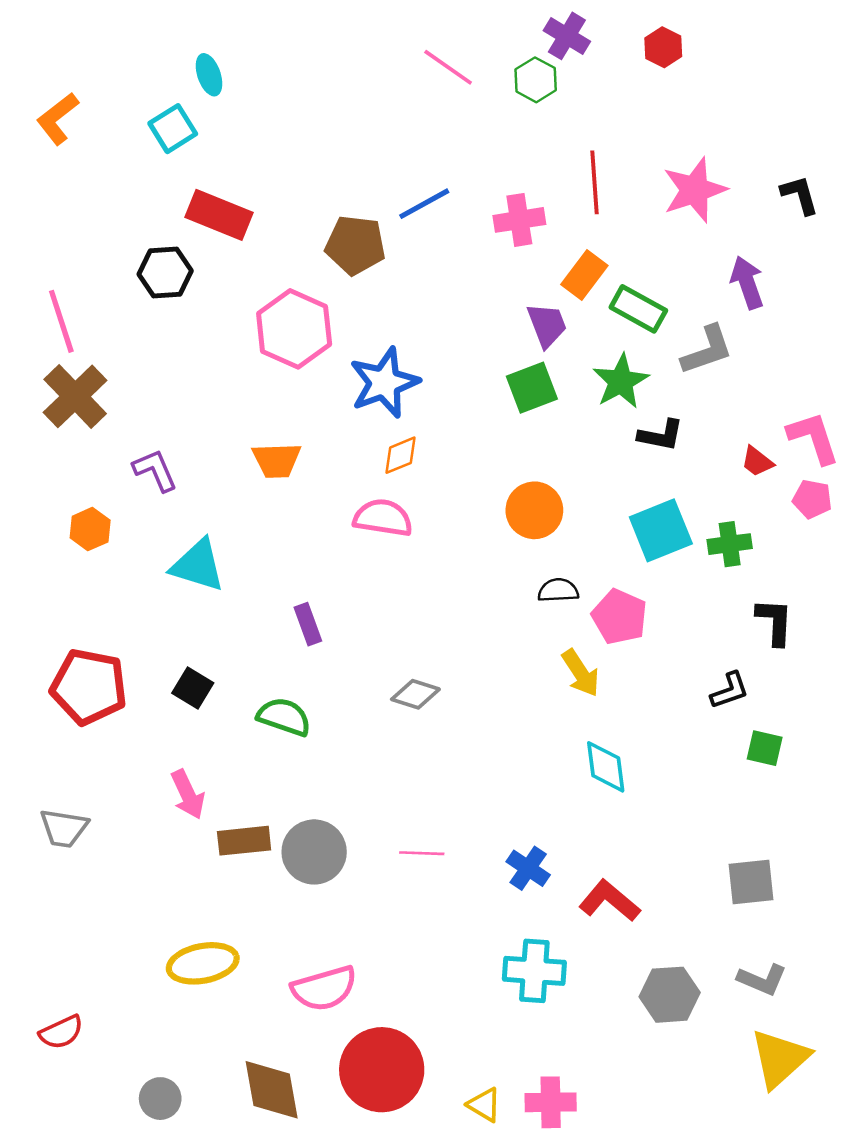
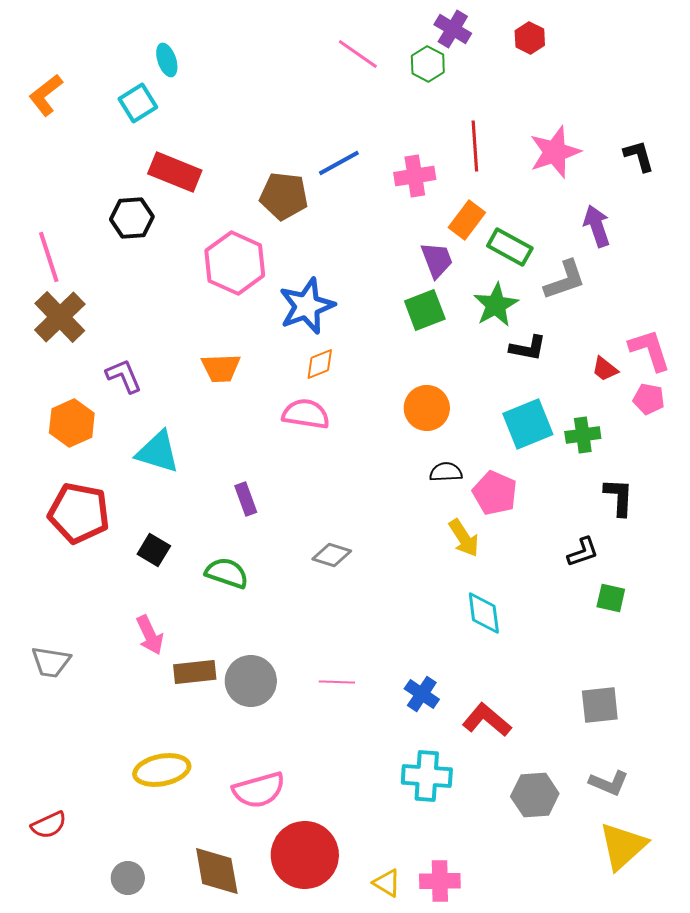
orange hexagon: (90, 529) -> (72, 423), size x1.4
red pentagon: (89, 687) -> (79, 513), moved

